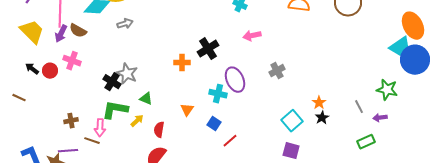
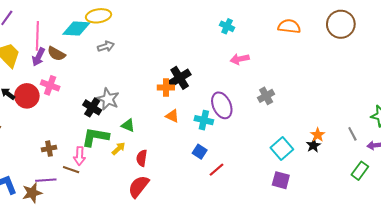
black cross: (208, 49) -> (180, 78), moved
red circle: (50, 71) -> (27, 96), size x1.5
orange star: (319, 103) -> (318, 135), moved
orange triangle: (187, 110) -> (172, 116), moved, turned -40
green rectangle: (366, 142) -> (360, 171), turned -30

